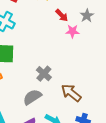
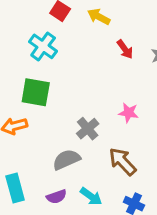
pink star: (72, 31) -> (129, 113), moved

